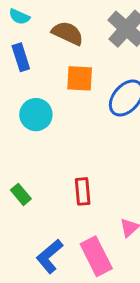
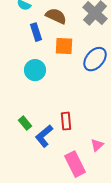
blue rectangle: (21, 57) -> (36, 32), moved
blue L-shape: (49, 256) -> (44, 136), moved

